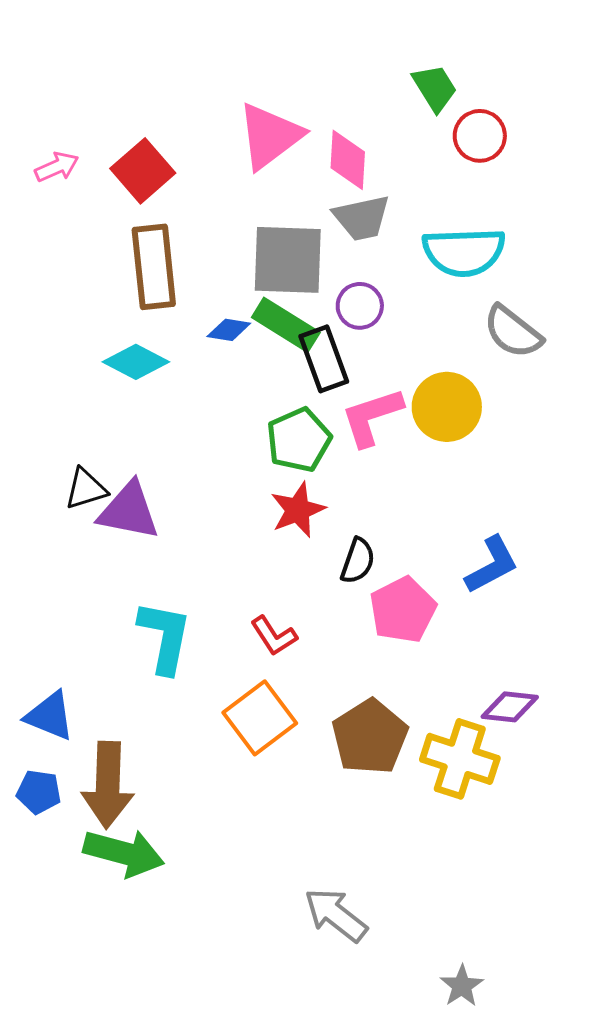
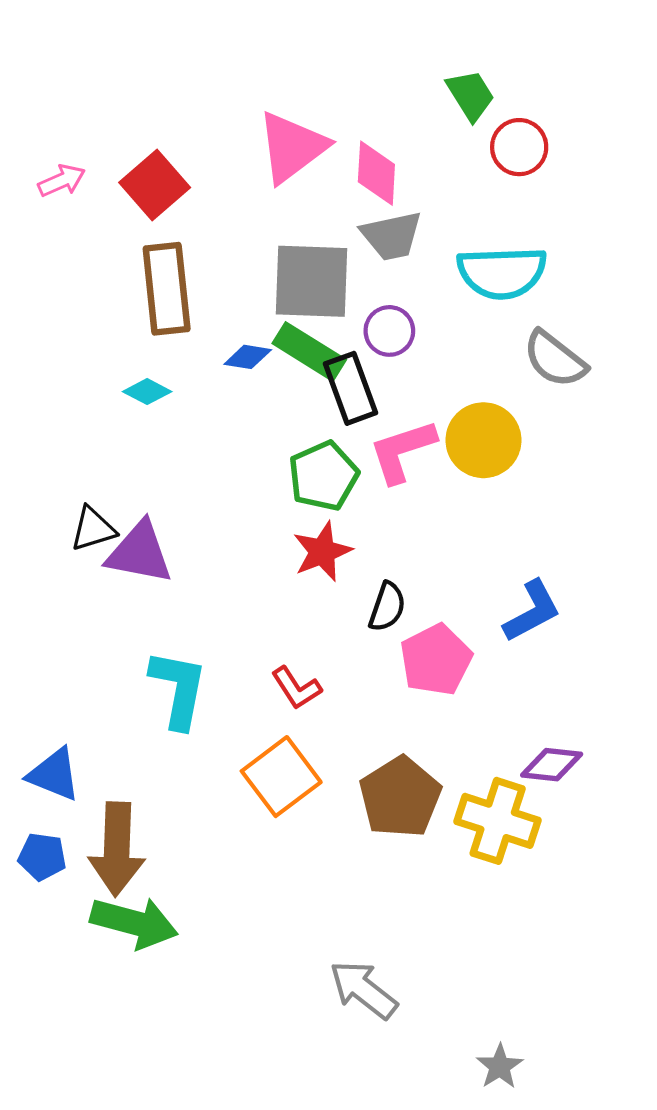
cyan diamond: (136, 362) -> (147, 392), size x0.7

